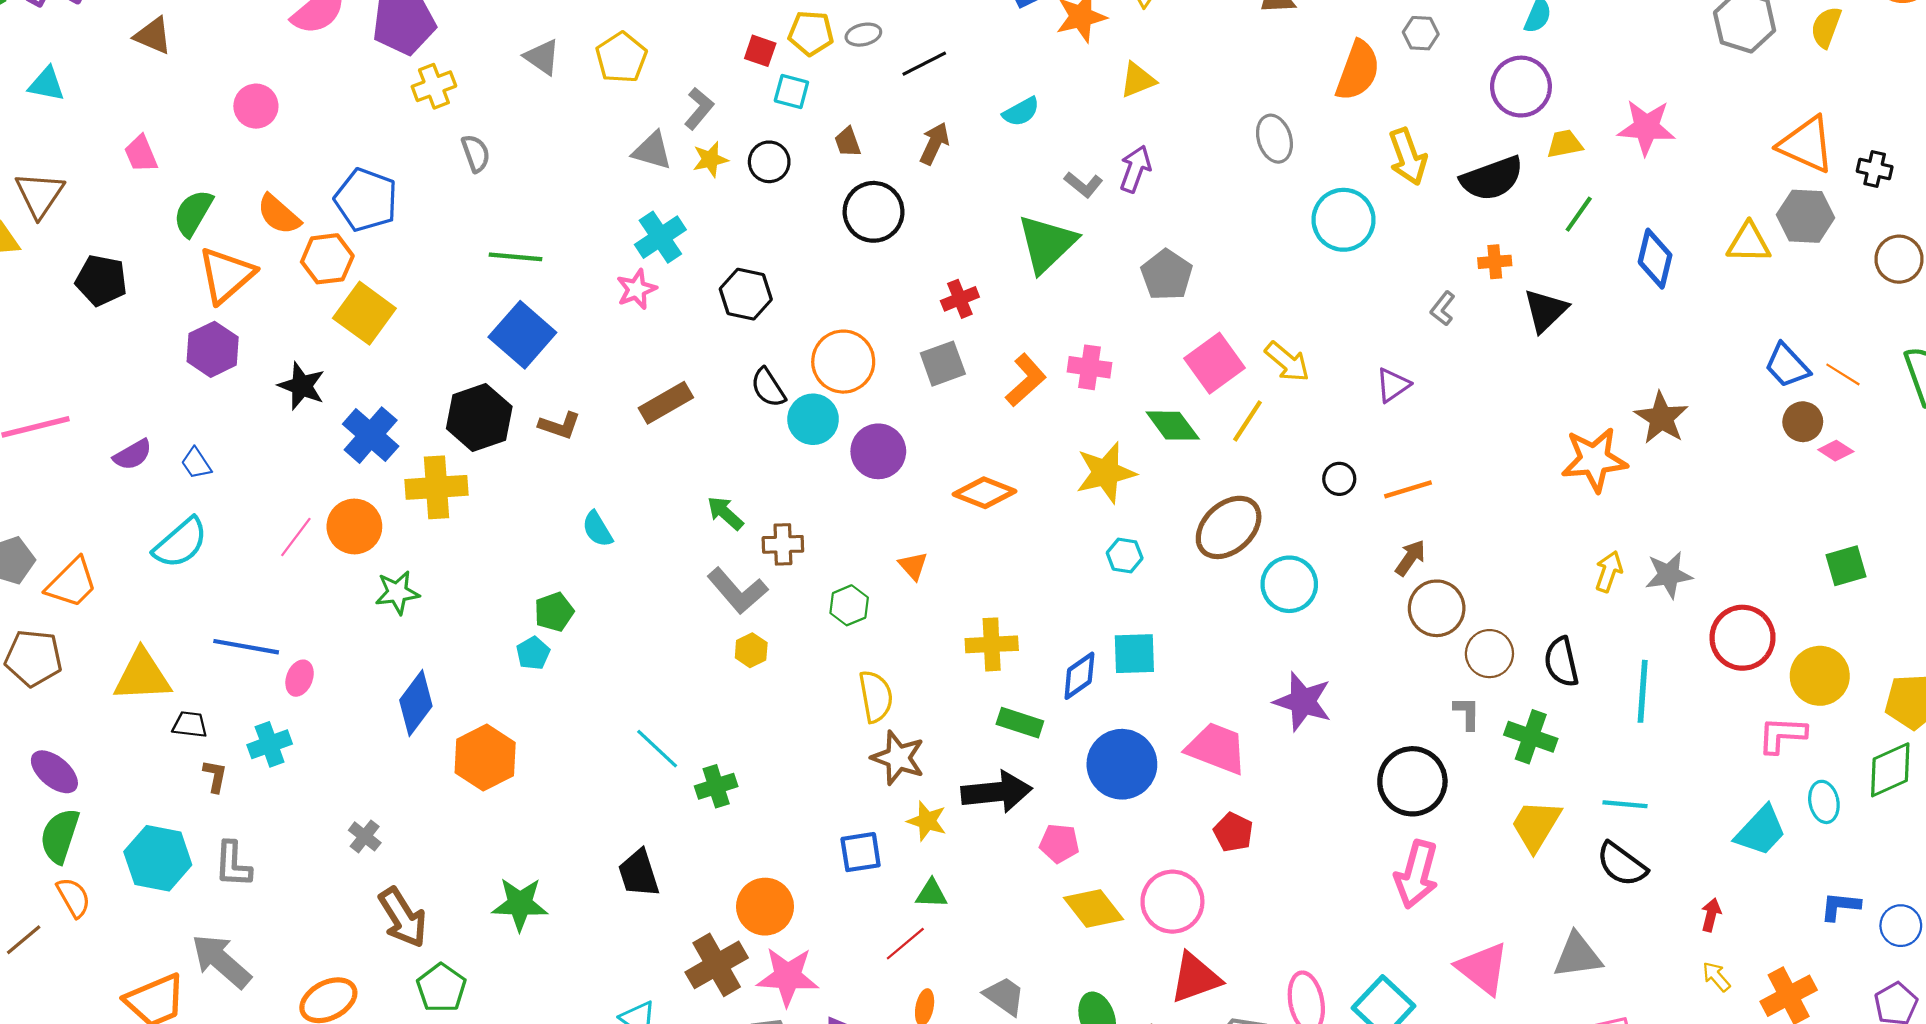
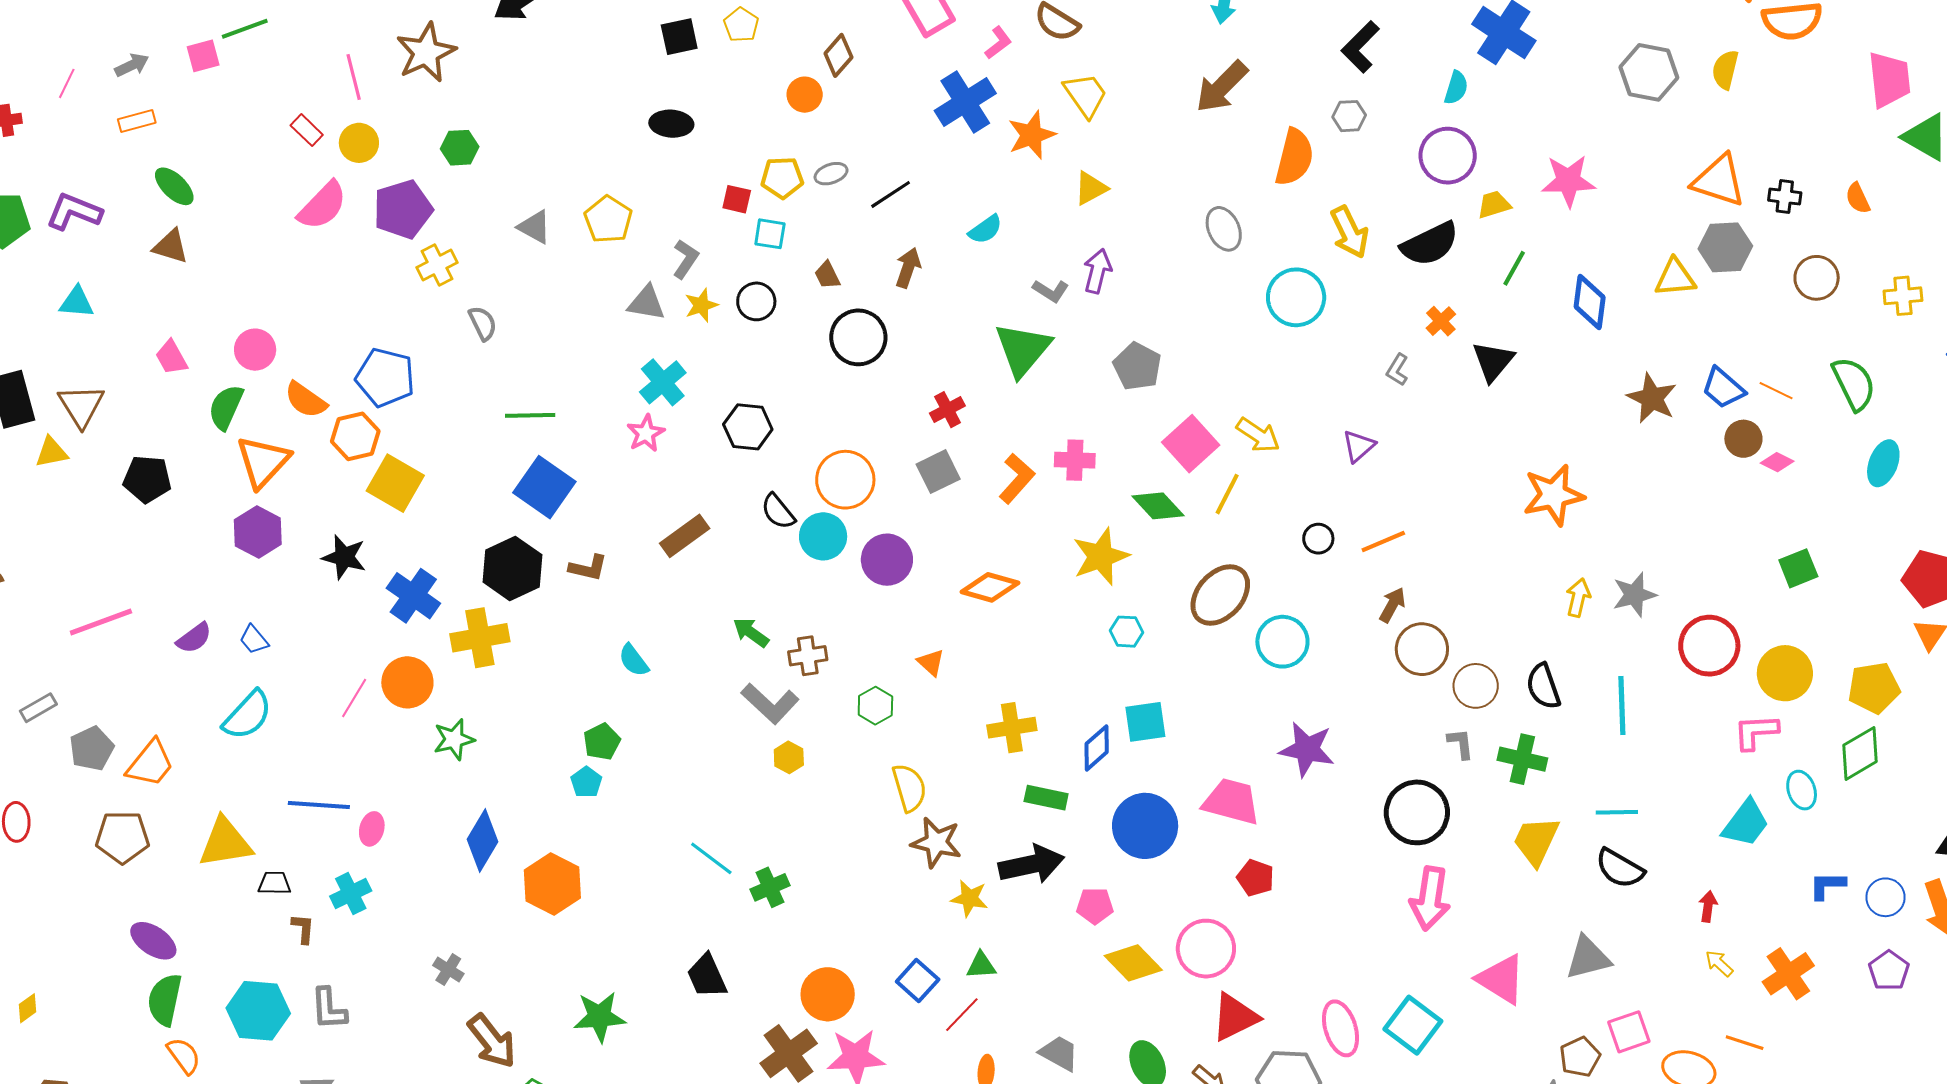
pink circle: (256, 106) -> (255, 350), moved
orange cross: (1495, 262) -> (1441, 321), turned -32
brown star: (1661, 418) -> (1652, 398), moved
blue square: (861, 852) -> (918, 980), moved, turned -33

